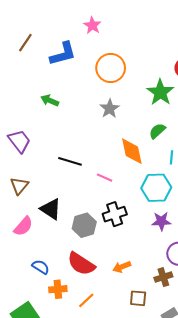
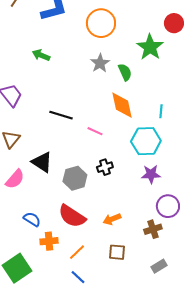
green semicircle: (157, 131) -> (125, 72), moved, turned 108
black cross: (115, 214) -> (105, 167), size x0.7
brown square: (138, 298) -> (117, 252), moved

